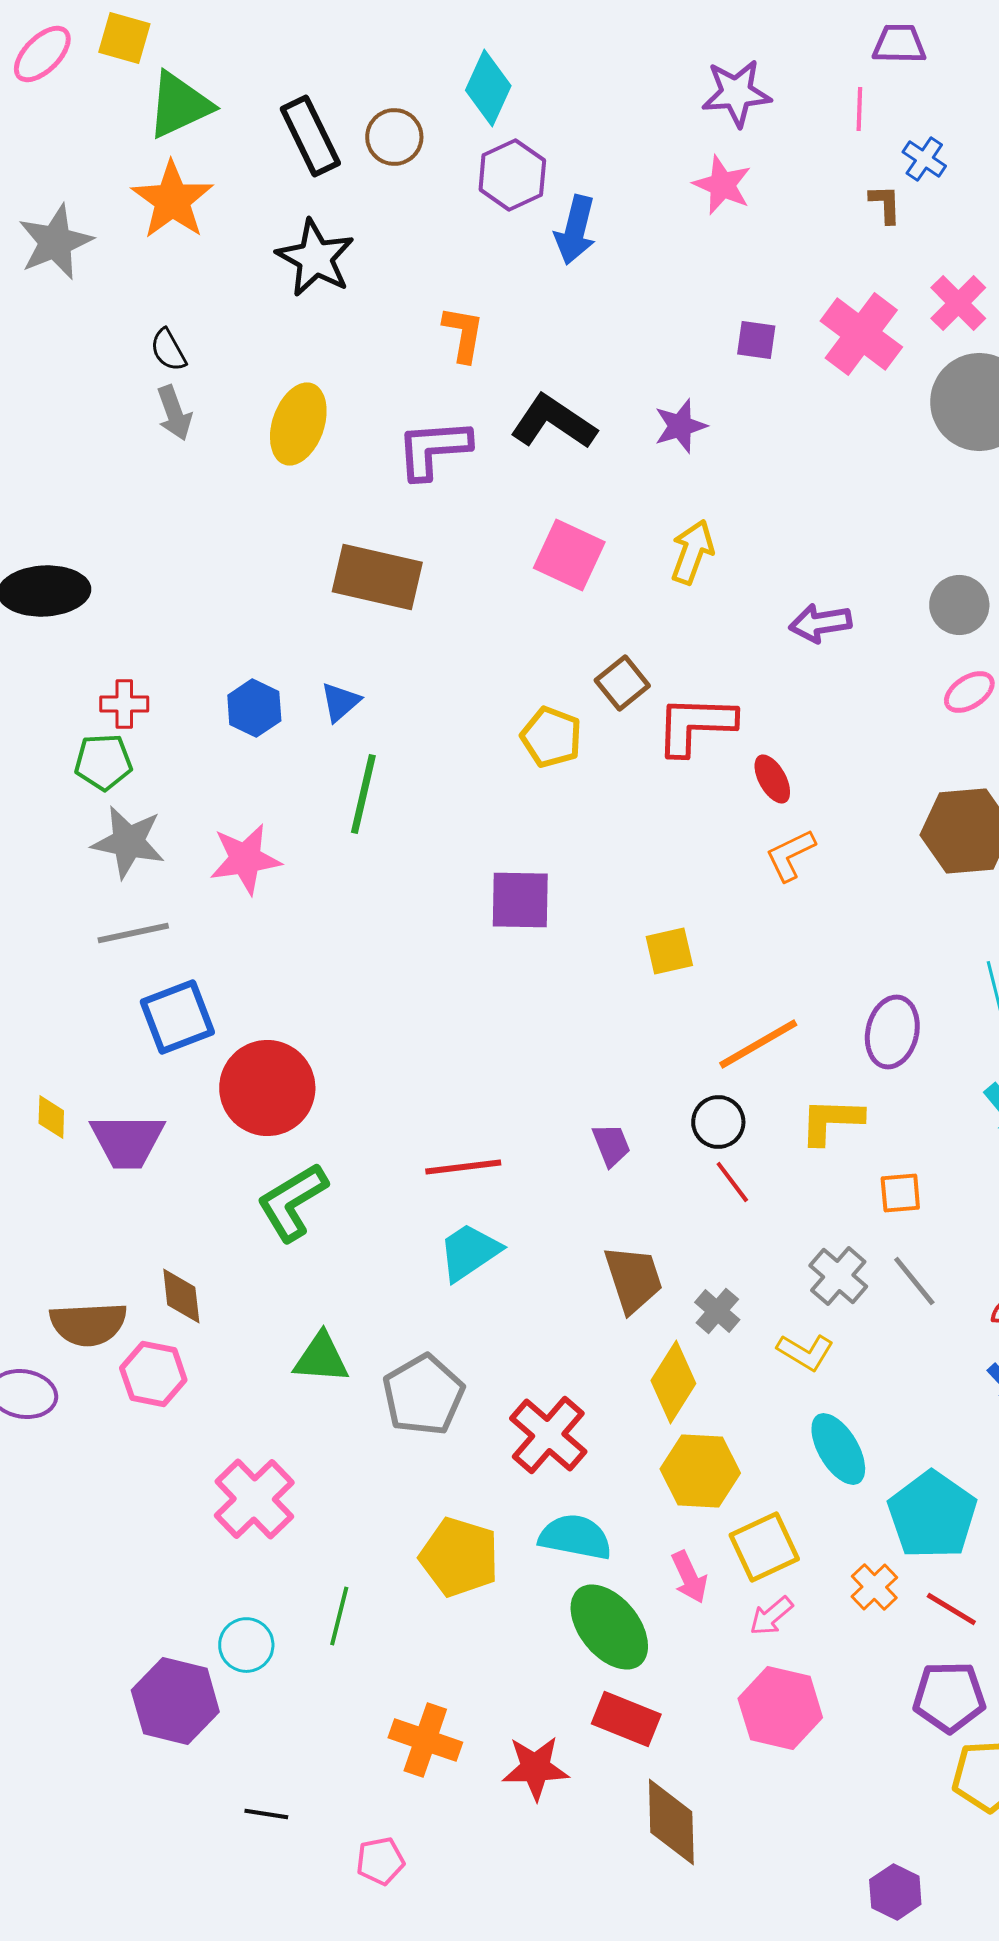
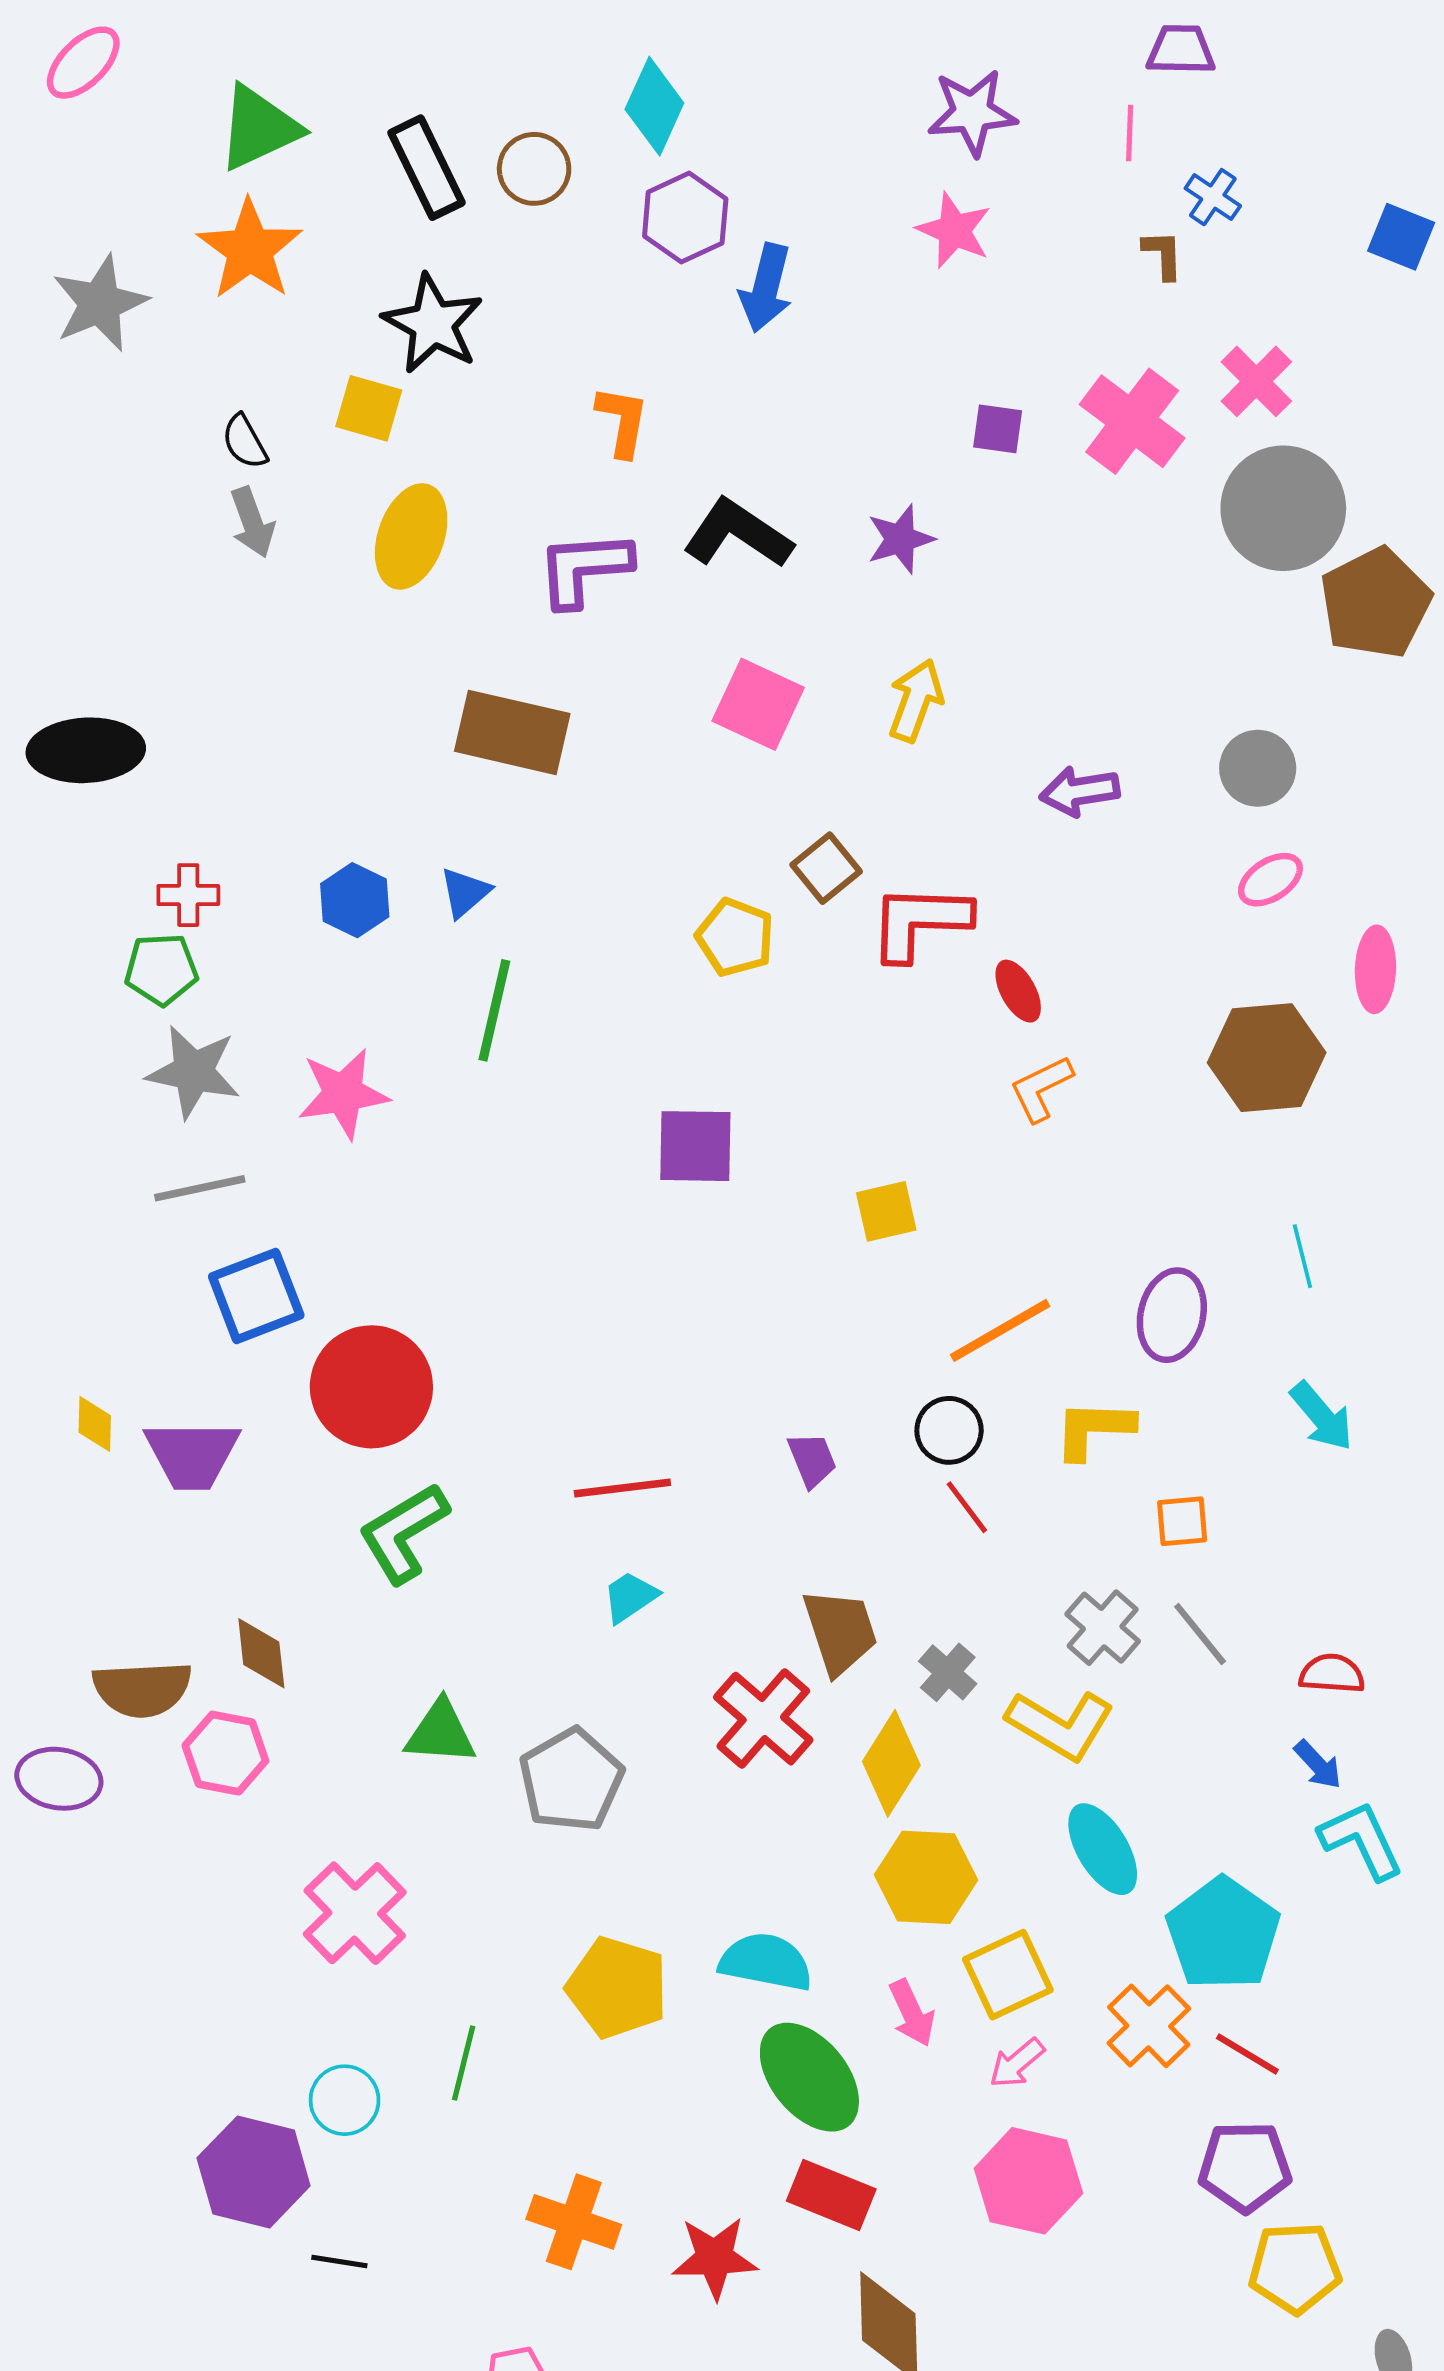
yellow square: (124, 38) -> (369, 408), moved
cyan trapezoid: (469, 1252) -> (630, 1597), size x0.7
yellow L-shape: (805, 1352) -> (1060, 1725), size x1.5
red cross: (548, 1435) -> (763, 1719), moved
orange cross: (874, 1587) -> (1149, 2026), size x1.4
black line: (266, 1814) -> (339, 2262), moved

